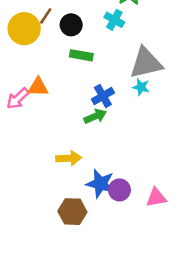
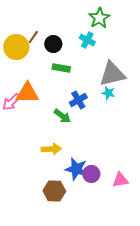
orange triangle: (38, 87) -> (27, 93), size x1.4
green arrow: (95, 116) -> (62, 116), moved, turned 60

